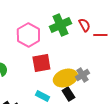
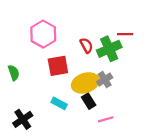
green cross: (60, 25) -> (109, 49), moved
red semicircle: (84, 25) -> (86, 45), moved

